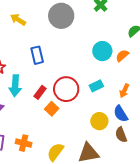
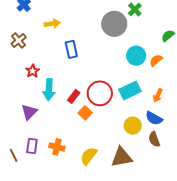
gray circle: (61, 16) -> (114, 24), moved
yellow arrow: (18, 20) -> (52, 24), turned 140
blue rectangle: (37, 55) -> (71, 49), moved
cyan rectangle: (96, 86) -> (130, 90), size x1.5
blue semicircle: (121, 114) -> (154, 118), turned -30

